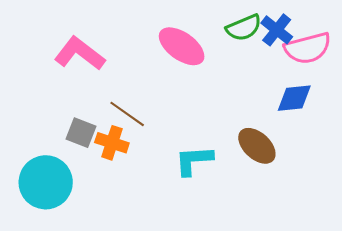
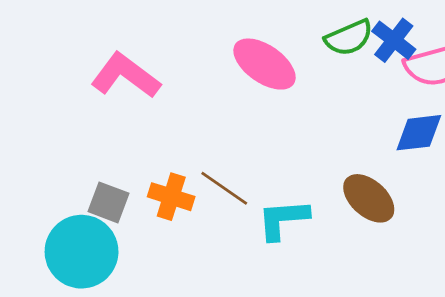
brown line: (127, 114) -> (224, 188), moved
gray square: (81, 133) -> (109, 202), moved

